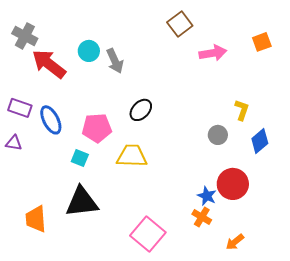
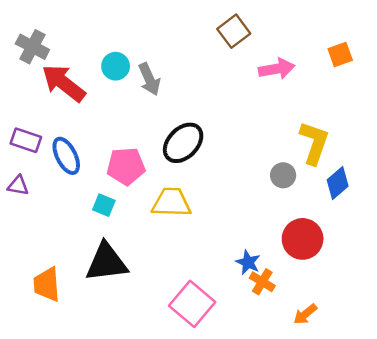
black ellipse: (141, 110) -> (183, 143), size x1.4
yellow L-shape: (242, 110) -> (314, 143), size x1.6
blue star: (207, 196) -> (248, 262), moved

